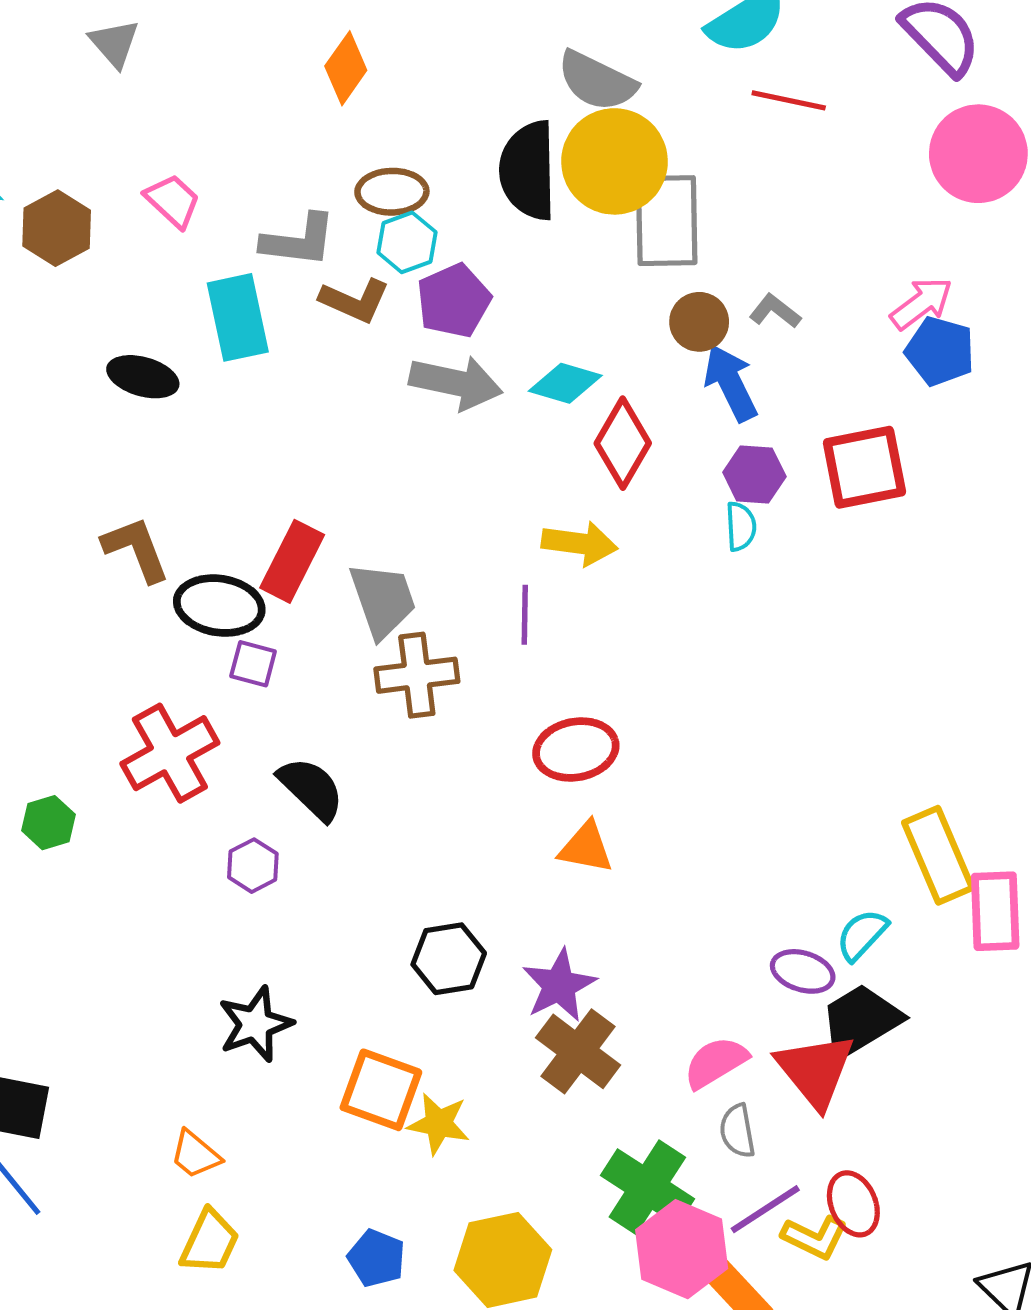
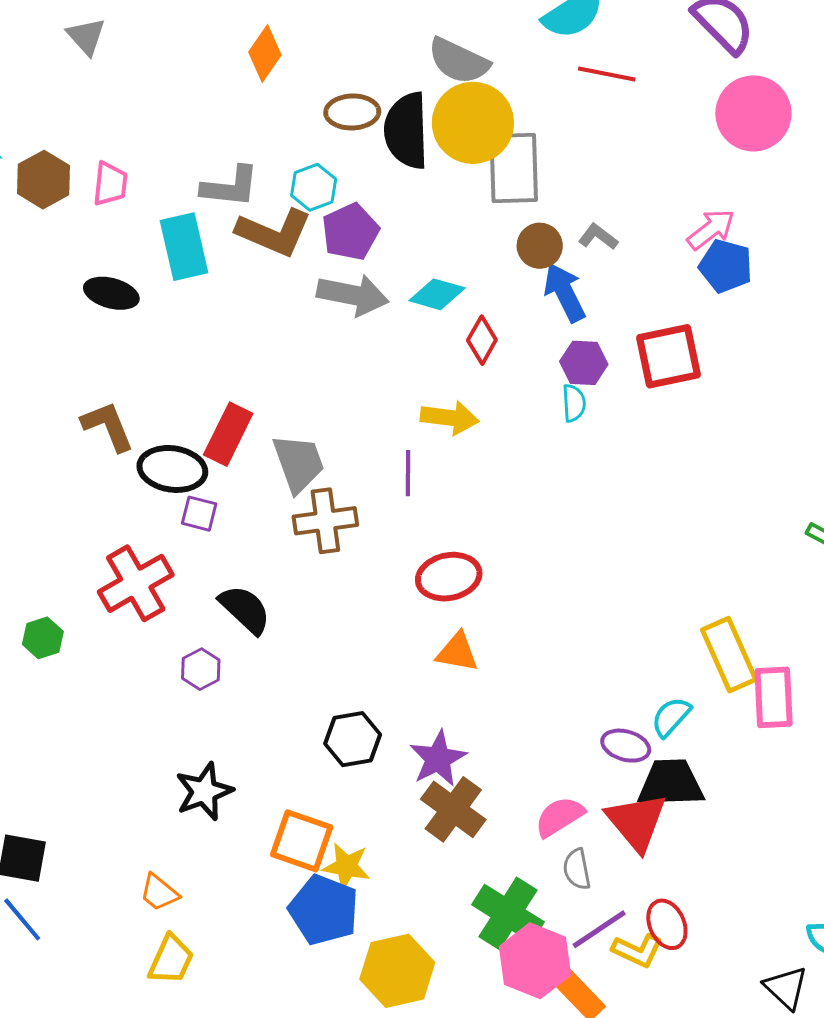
brown ellipse: (392, 192) -> (352, 112), moved
pink trapezoid: (173, 201) -> (110, 184), moved, turned 54
brown L-shape: (355, 300) -> (274, 232), size x1.4
red diamond: (623, 443) -> (482, 340), size x0.7
black trapezoid: (860, 1021) -> (671, 783), turned 30
blue pentagon: (376, 1258) -> (324, 910), moved, size x1.6

